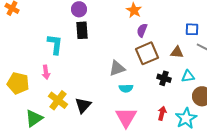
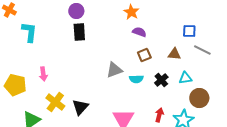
purple semicircle: (142, 30) -> (139, 32), turned 88
cyan L-shape: (55, 44) -> (29, 32), moved
brown square: (147, 53) -> (144, 55), size x0.6
black cross: (164, 78) -> (161, 80), turned 32
cyan semicircle: (126, 88) -> (136, 79), moved

